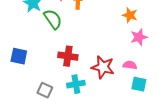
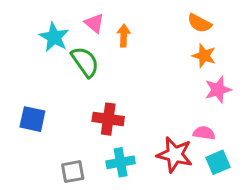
red star: (103, 67) -> (175, 155), moved
cyan square: (139, 84) -> (218, 162), turned -35
gray square: (45, 90) -> (73, 172), turned -35

